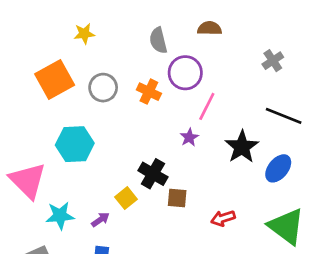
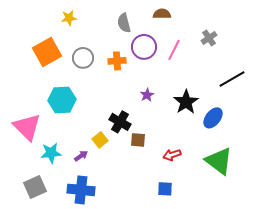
orange cross: (149, 92) -> (117, 61), turned -30
pink line: (207, 106) -> (174, 50), moved
black line: (284, 116) -> (232, 79), moved, turned -52

